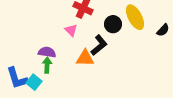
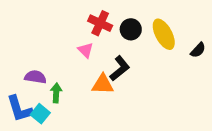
black circle: (113, 24) -> (131, 29), moved
purple semicircle: (47, 52) -> (35, 77), moved

